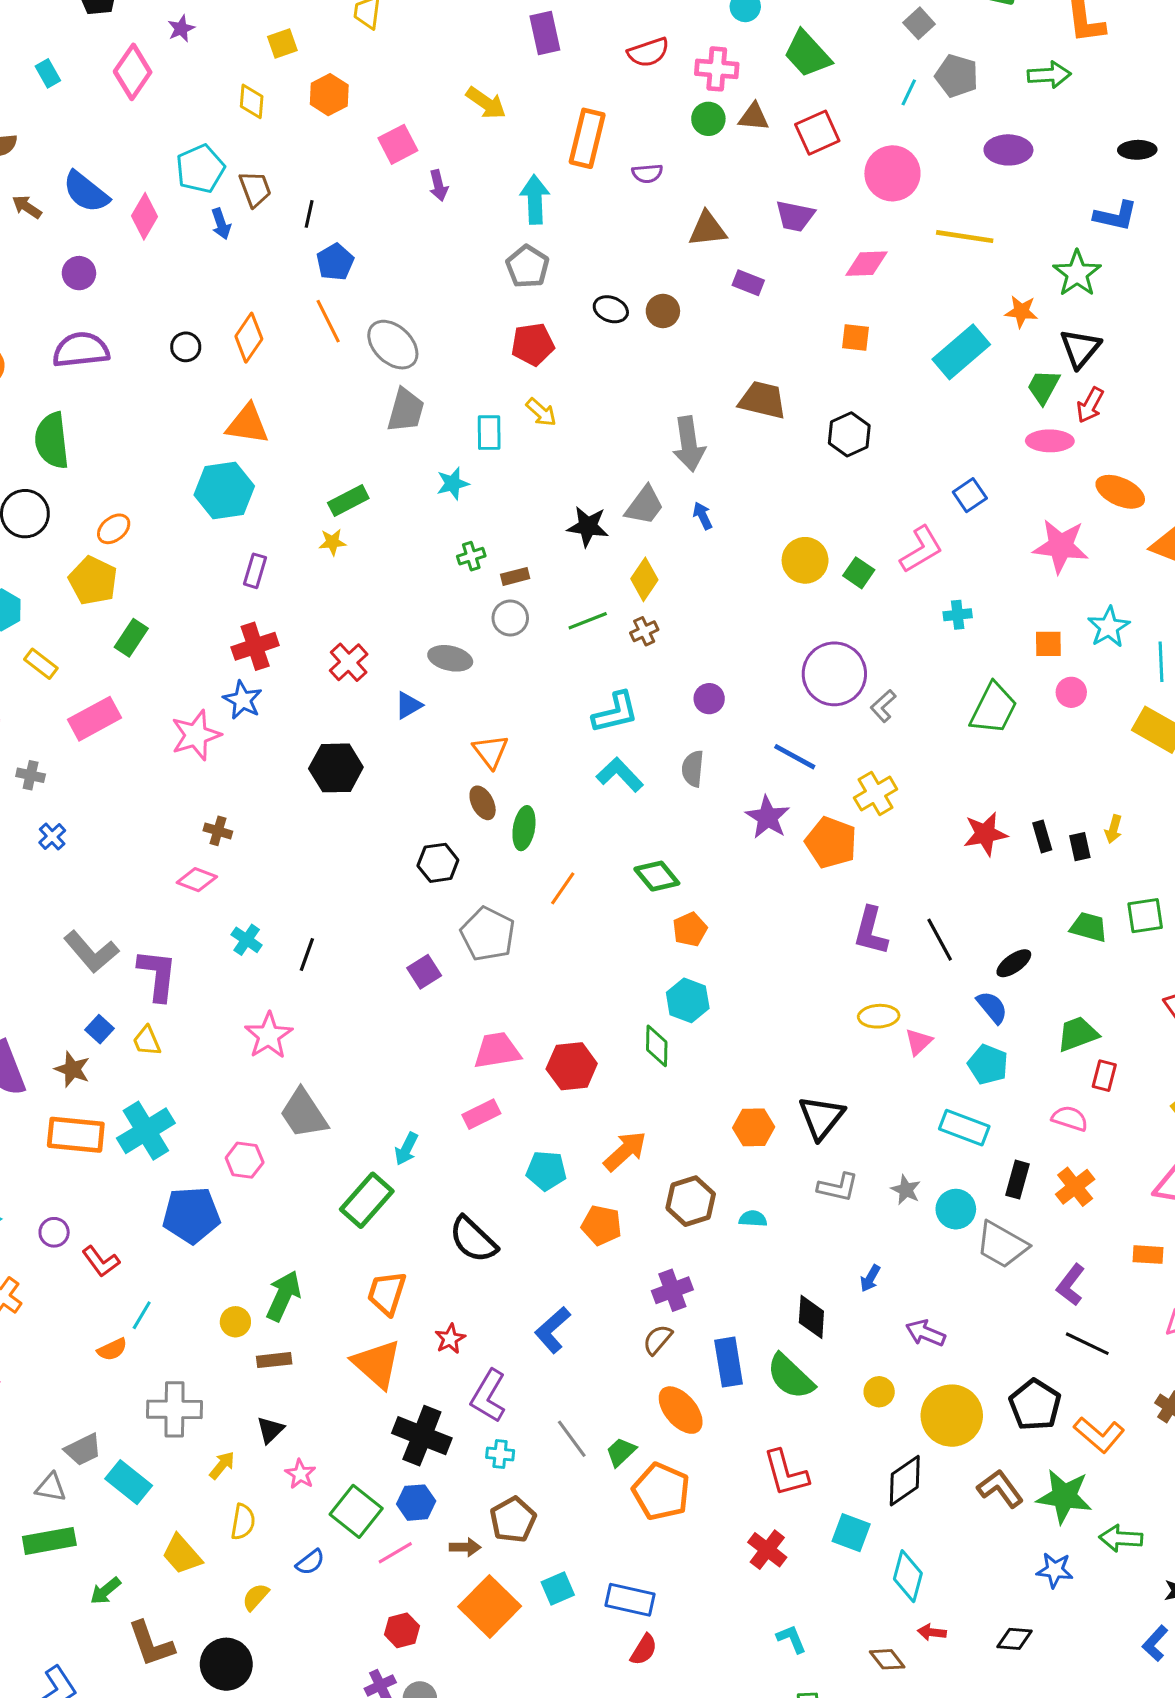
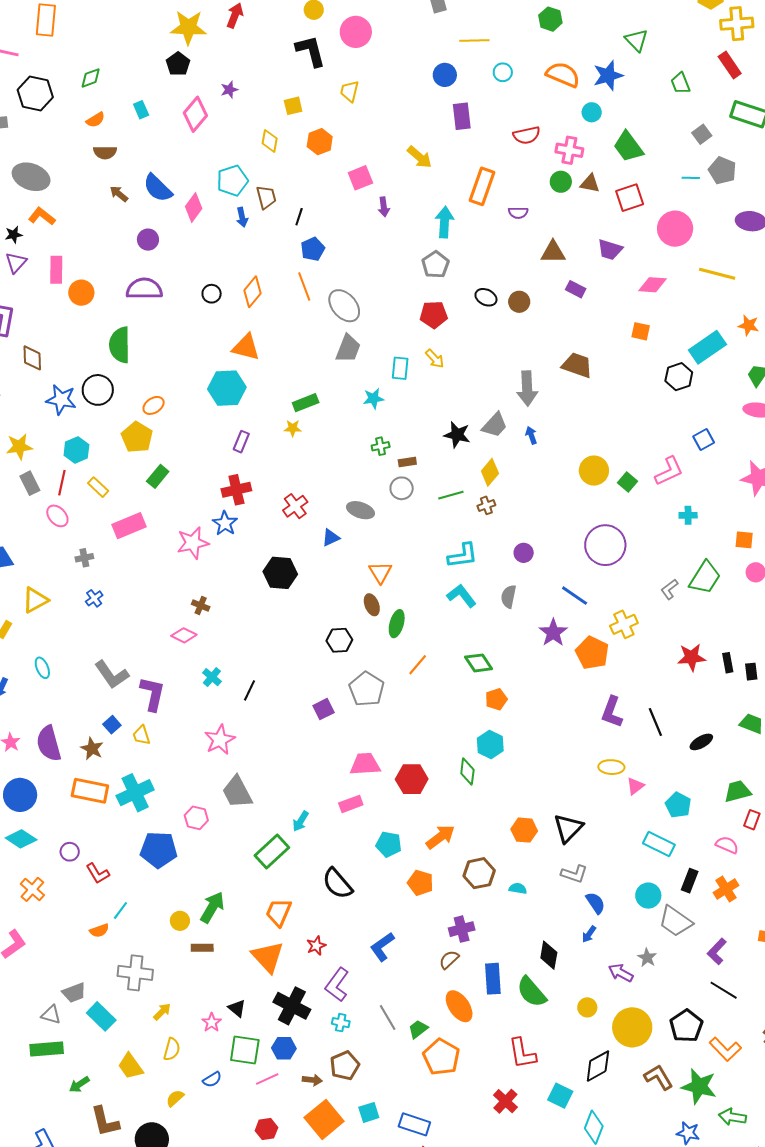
cyan line: (909, 92) -> (691, 178), turned 60
black hexagon: (849, 434) -> (679, 377), moved
gray L-shape: (883, 706) -> (669, 589), moved
gray cross: (31, 775) -> (84, 558), turned -30
blue semicircle: (992, 1007) -> (596, 903), moved
gray star: (906, 1190) -> (647, 958), moved
black triangle: (270, 1430) -> (237, 1008), moved, turned -42
green square: (356, 1511) -> (245, 1050), turned -36

